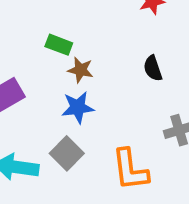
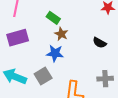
black semicircle: (153, 68) -> (100, 43), turned -56

